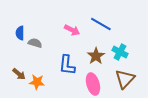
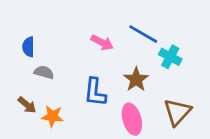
gray semicircle: (35, 43) -> (44, 72), moved
cyan cross: (120, 52) -> (170, 57), moved

